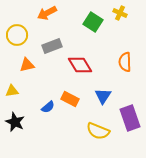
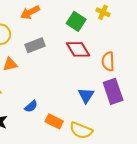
red diamond: (80, 65) -> (78, 49), moved
orange rectangle: (70, 99) -> (54, 121), moved
purple rectangle: (130, 118) -> (113, 91), moved

